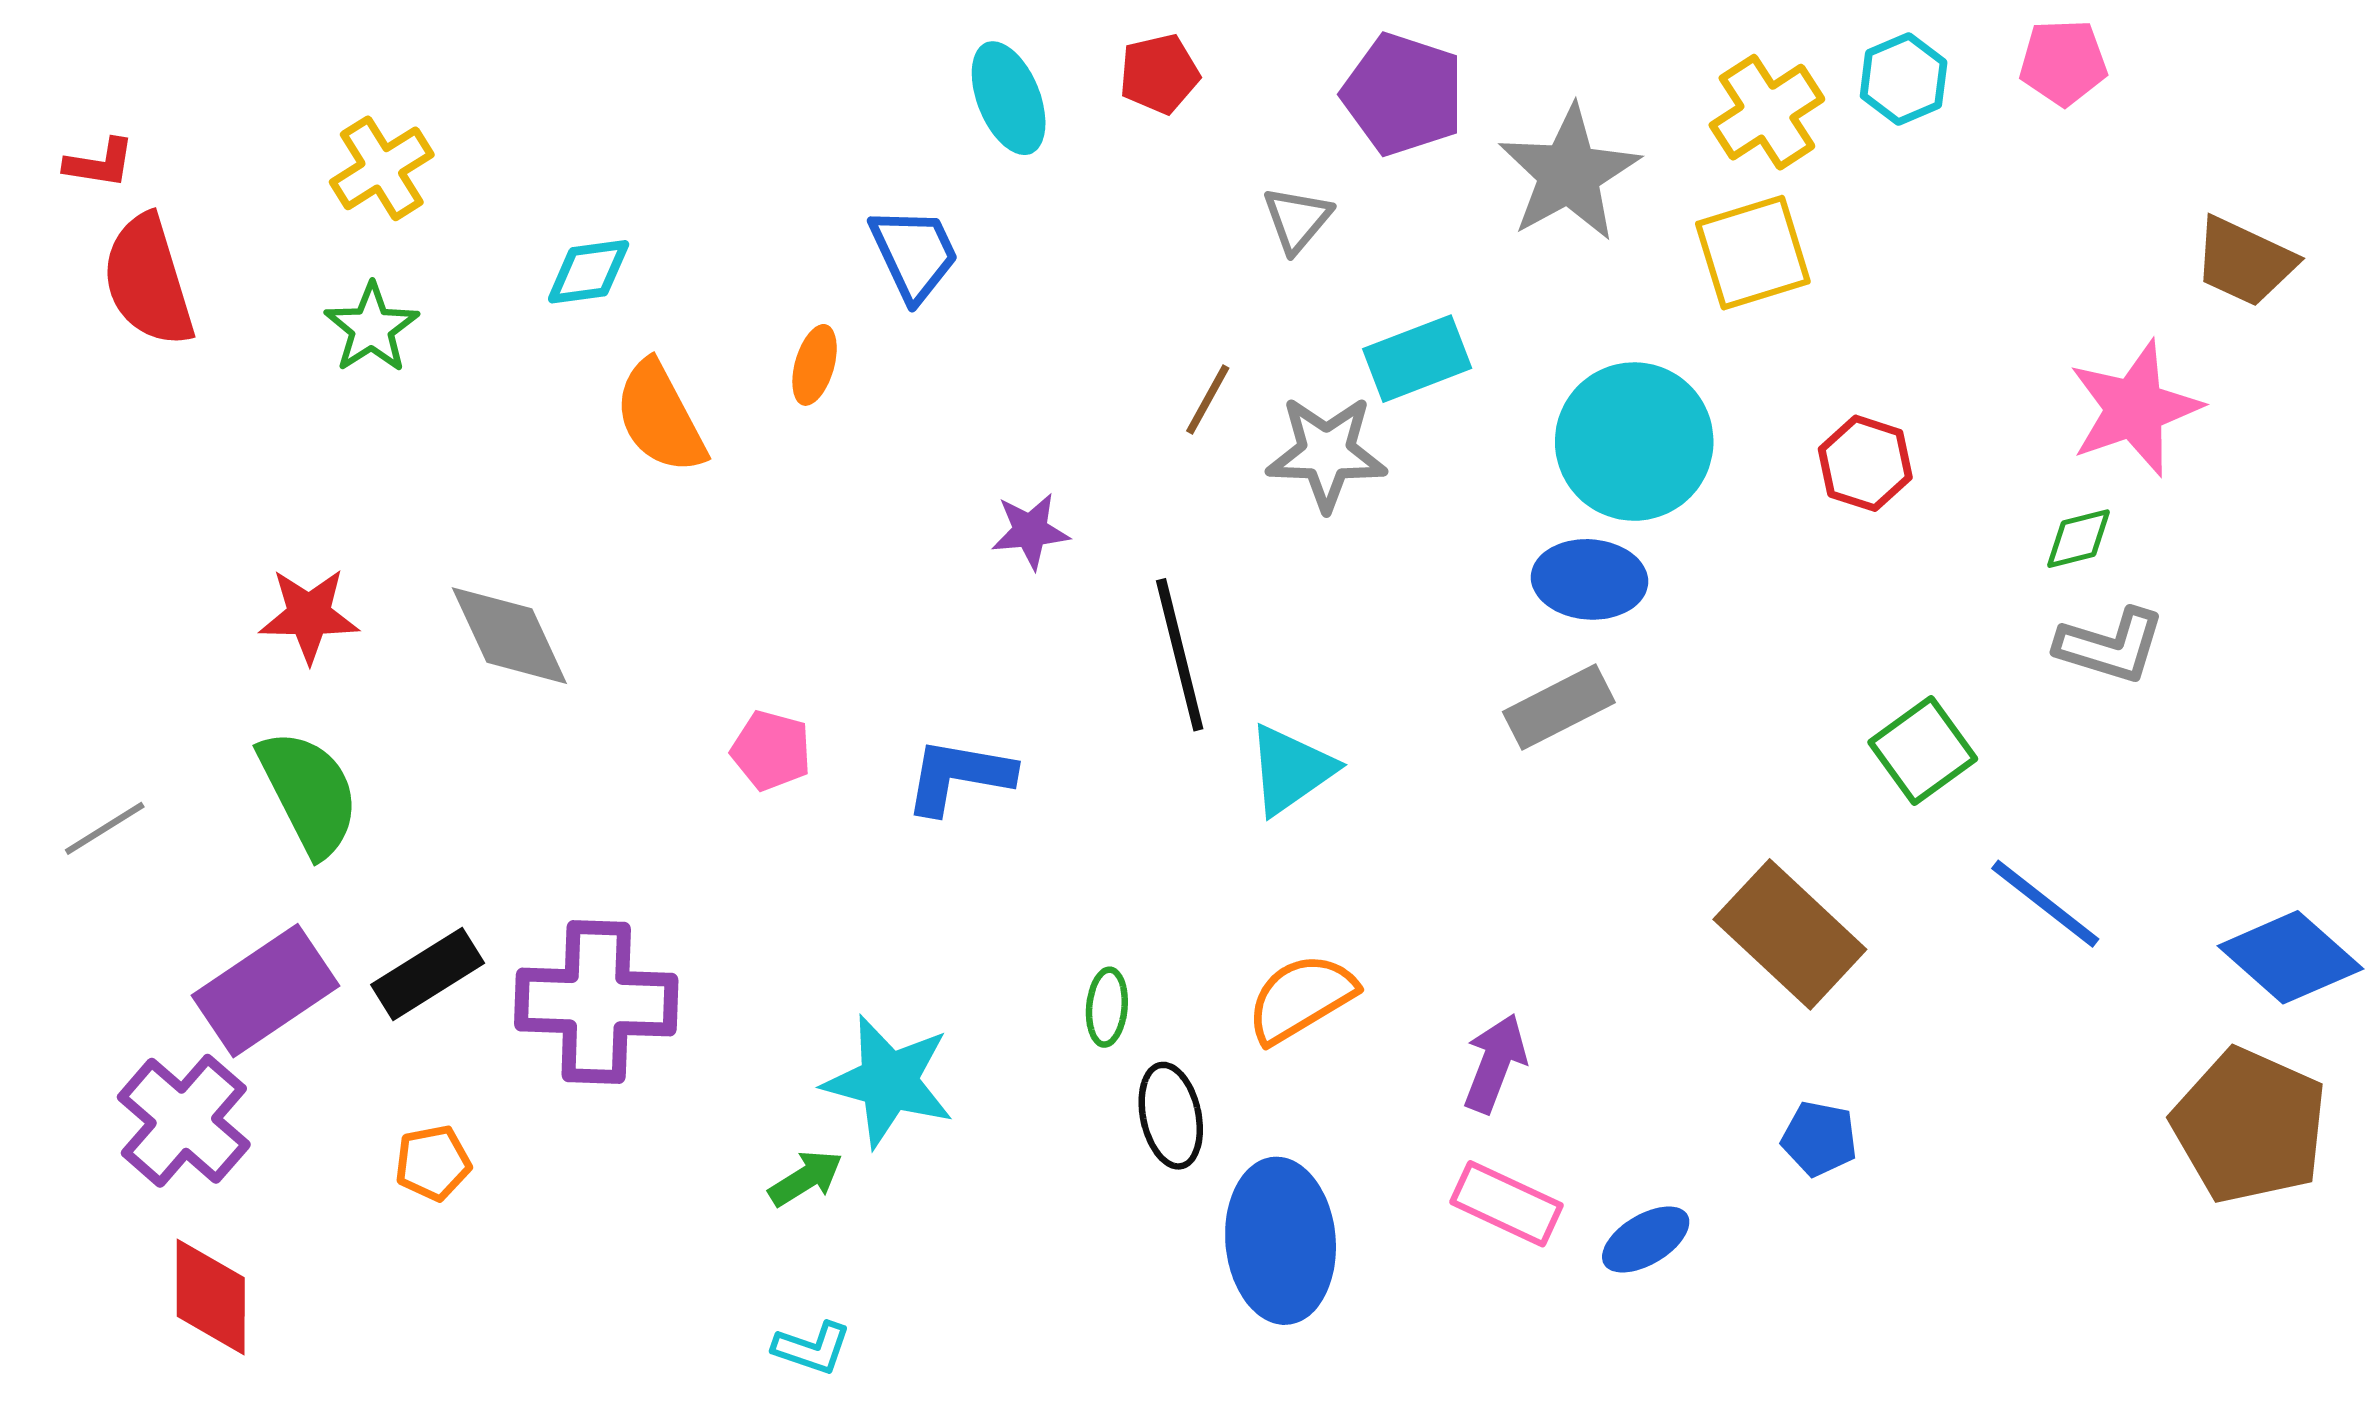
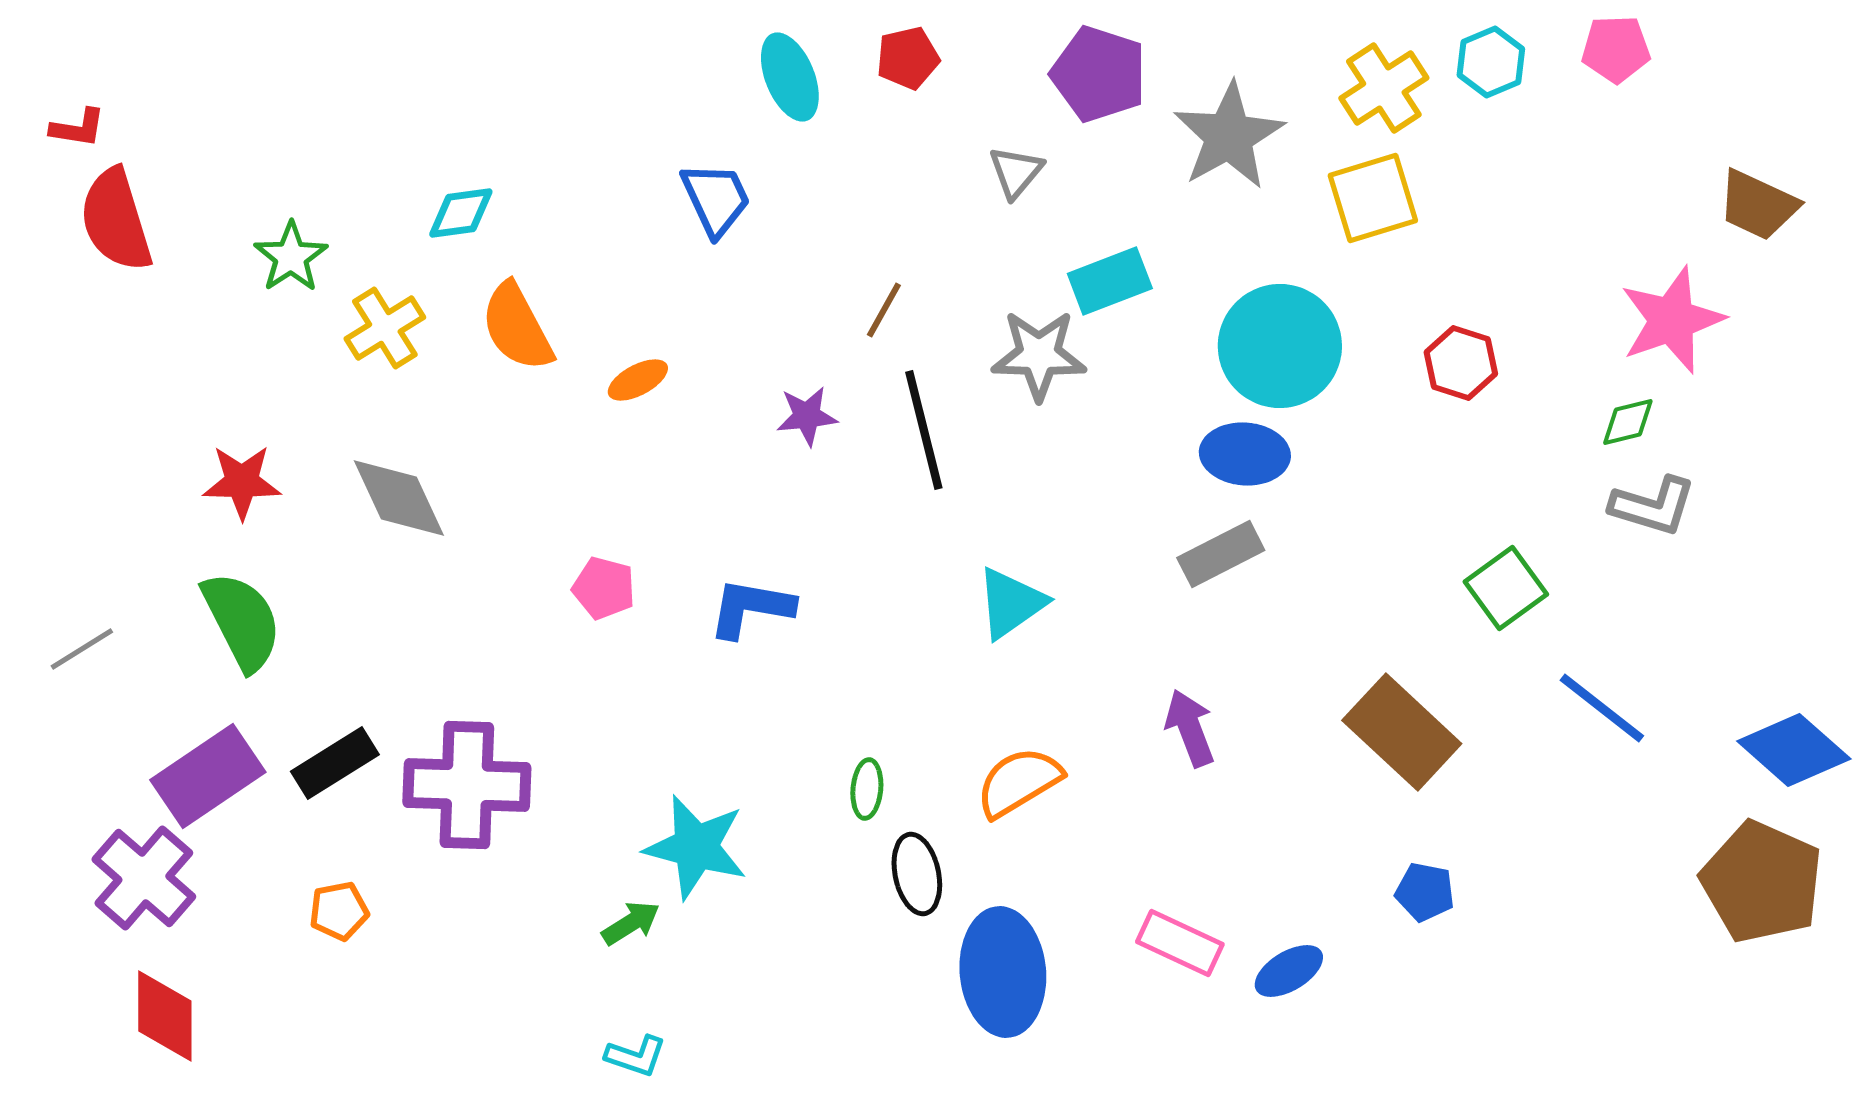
yellow cross: (382, 168) -> (385, 328), moved
orange ellipse: (815, 365) -> (638, 380), moved, turned 46
brown line: (1208, 399) -> (884, 310), moved
black line: (1180, 655) -> (924, 430), moved
purple arrow: (1495, 1063) -> (1190, 728), moved, turned -42

